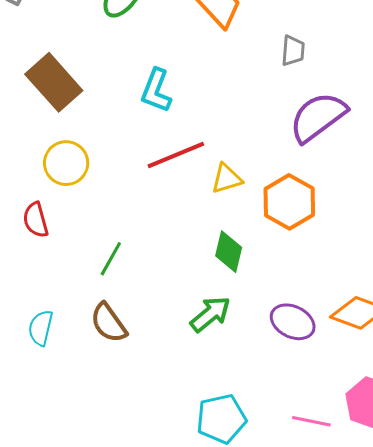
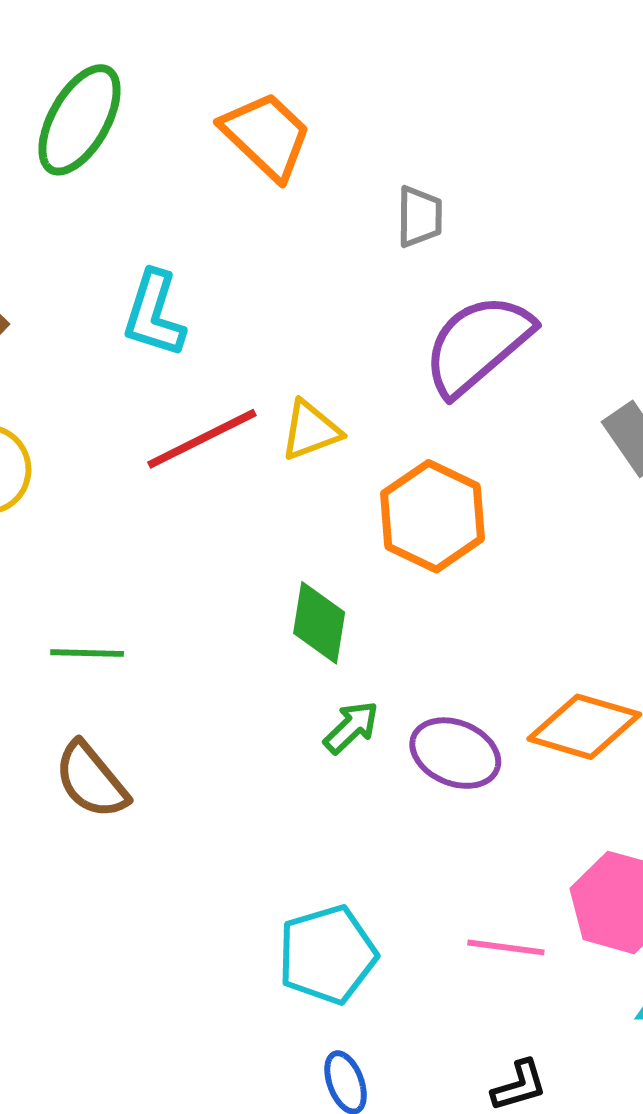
yellow triangle: (227, 179) -> (311, 430), moved
green line: (111, 259) -> (87, 653), turned 66
green arrow: (210, 314) -> (351, 727), moved, size x0.7

